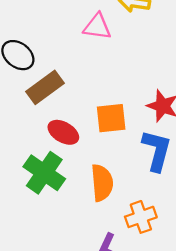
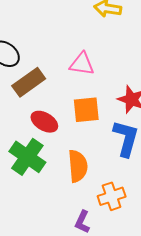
pink triangle: (97, 27) -> (82, 64), moved

